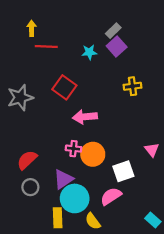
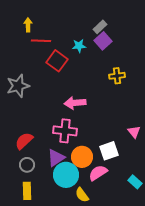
red square: (64, 87) -> (57, 61), moved
pink cross: (73, 149) -> (65, 131), size x1.6
orange circle: (93, 154) -> (82, 157), moved
yellow rectangle: (58, 218) -> (27, 191), moved
cyan rectangle: (153, 220) -> (135, 182), moved

